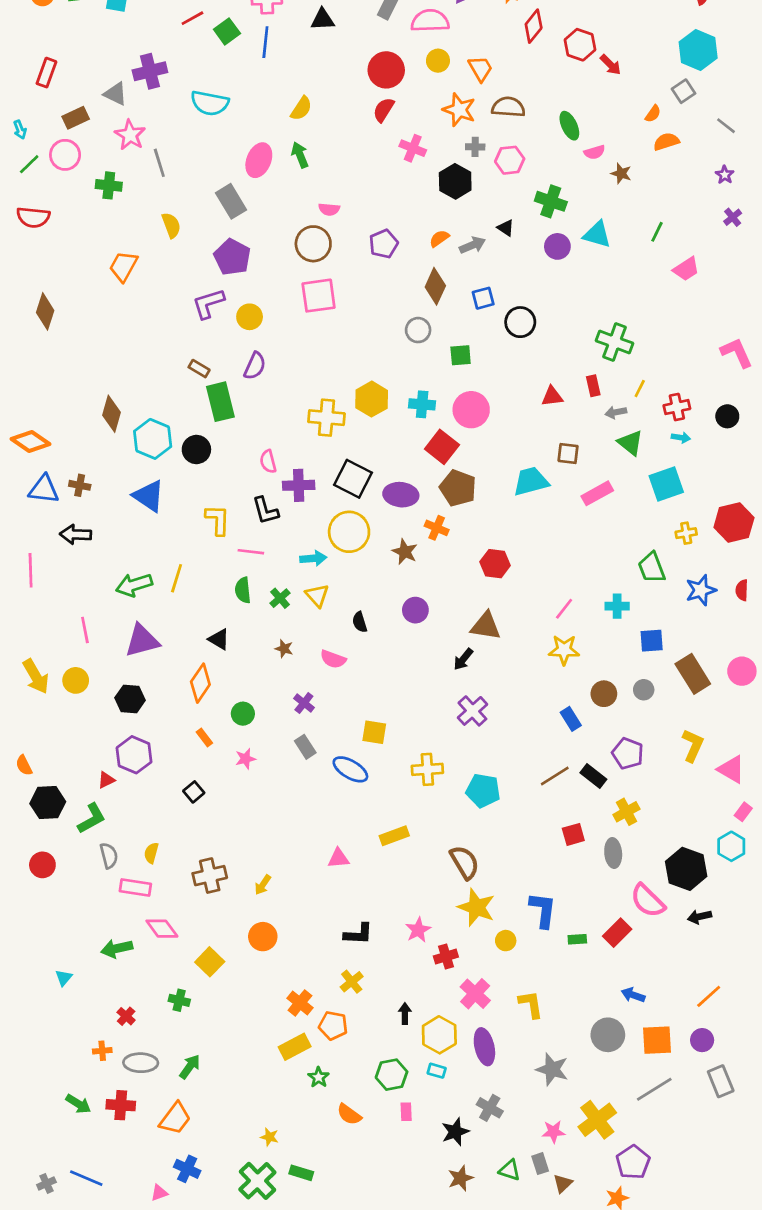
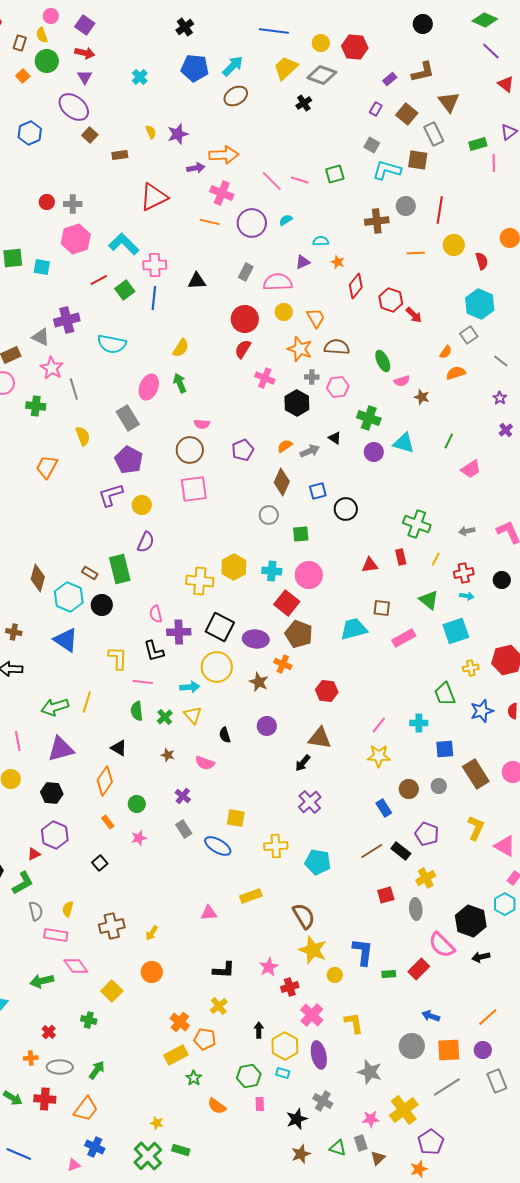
brown rectangle: (199, 369) -> (90, 573), moved
gray arrow: (616, 412) -> (467, 531), moved

